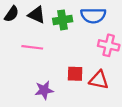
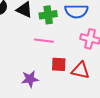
pink line: (32, 47) -> (44, 41), moved

